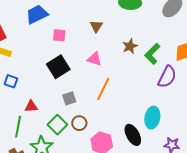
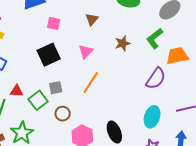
green L-shape: (152, 54) -> (155, 38), moved
pink triangle: (94, 59) -> (86, 52), turned 49
cyan ellipse: (152, 118) -> (152, 117), moved
green square: (57, 125) -> (38, 100), moved

